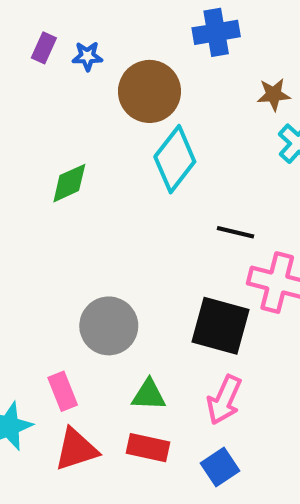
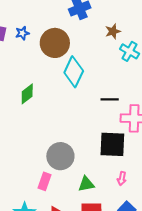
pink rectangle: (63, 391) -> (45, 181), moved, turned 54
pink arrow: (224, 400) -> (122, 178), size x0.6

